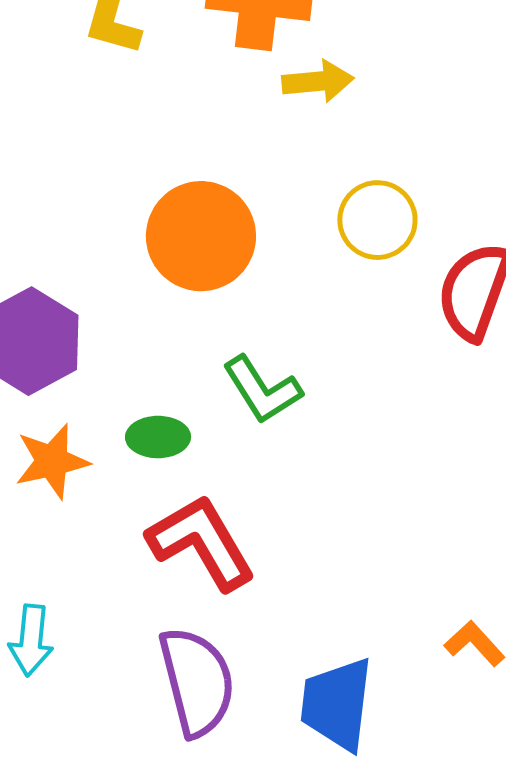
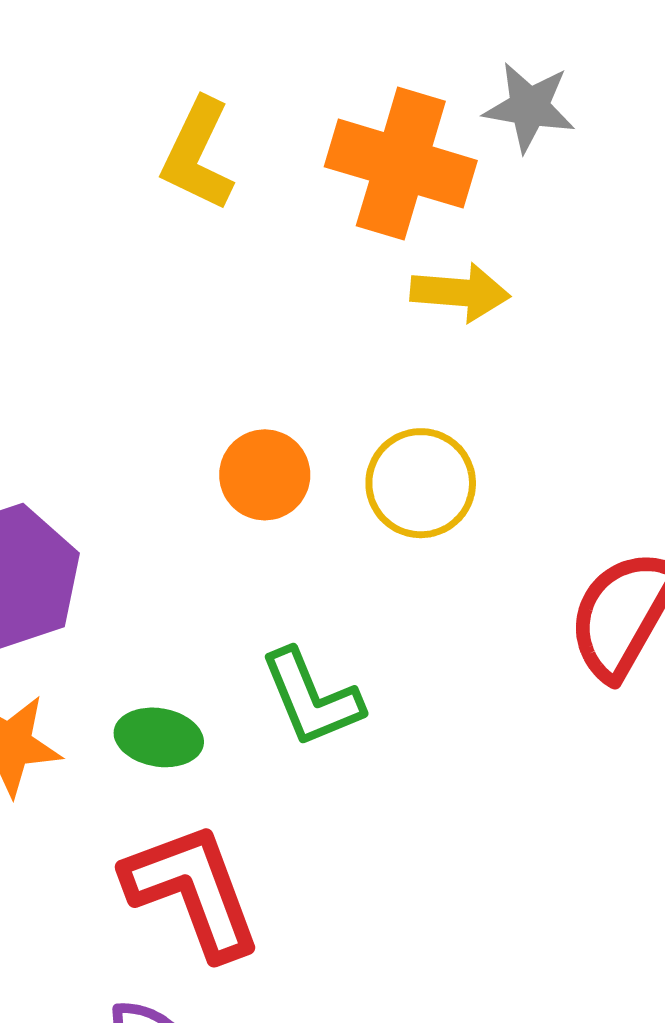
yellow circle: (377, 220) -> (421, 483), moved
orange circle: (201, 236) -> (265, 475), size x0.6

